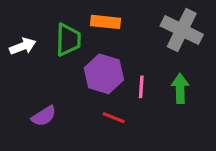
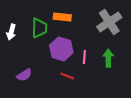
gray cross: (182, 30) -> (109, 22), turned 30
white arrow: (23, 46) -> (11, 32), turned 126

